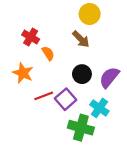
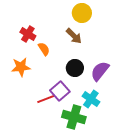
orange star: (23, 73) -> (21, 67), turned -30
red line: (44, 96) -> (46, 99), moved

